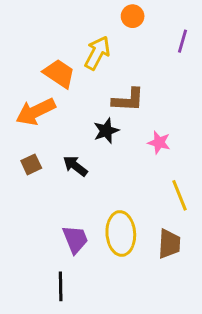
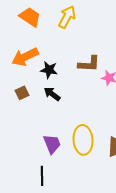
orange trapezoid: (59, 73) -> (30, 17), moved
brown L-shape: (128, 100) -> (89, 64), moved
black star: (106, 131) -> (49, 70), moved, turned 30

